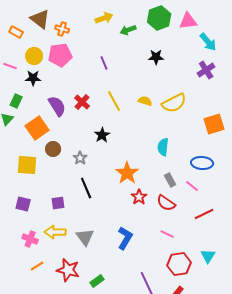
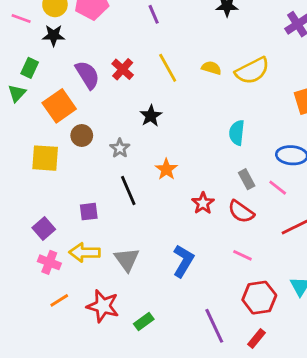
orange star: (127, 173) -> (166, 169), moved, size x0.7
purple square: (23, 204) -> (44, 229), moved, turned 35

